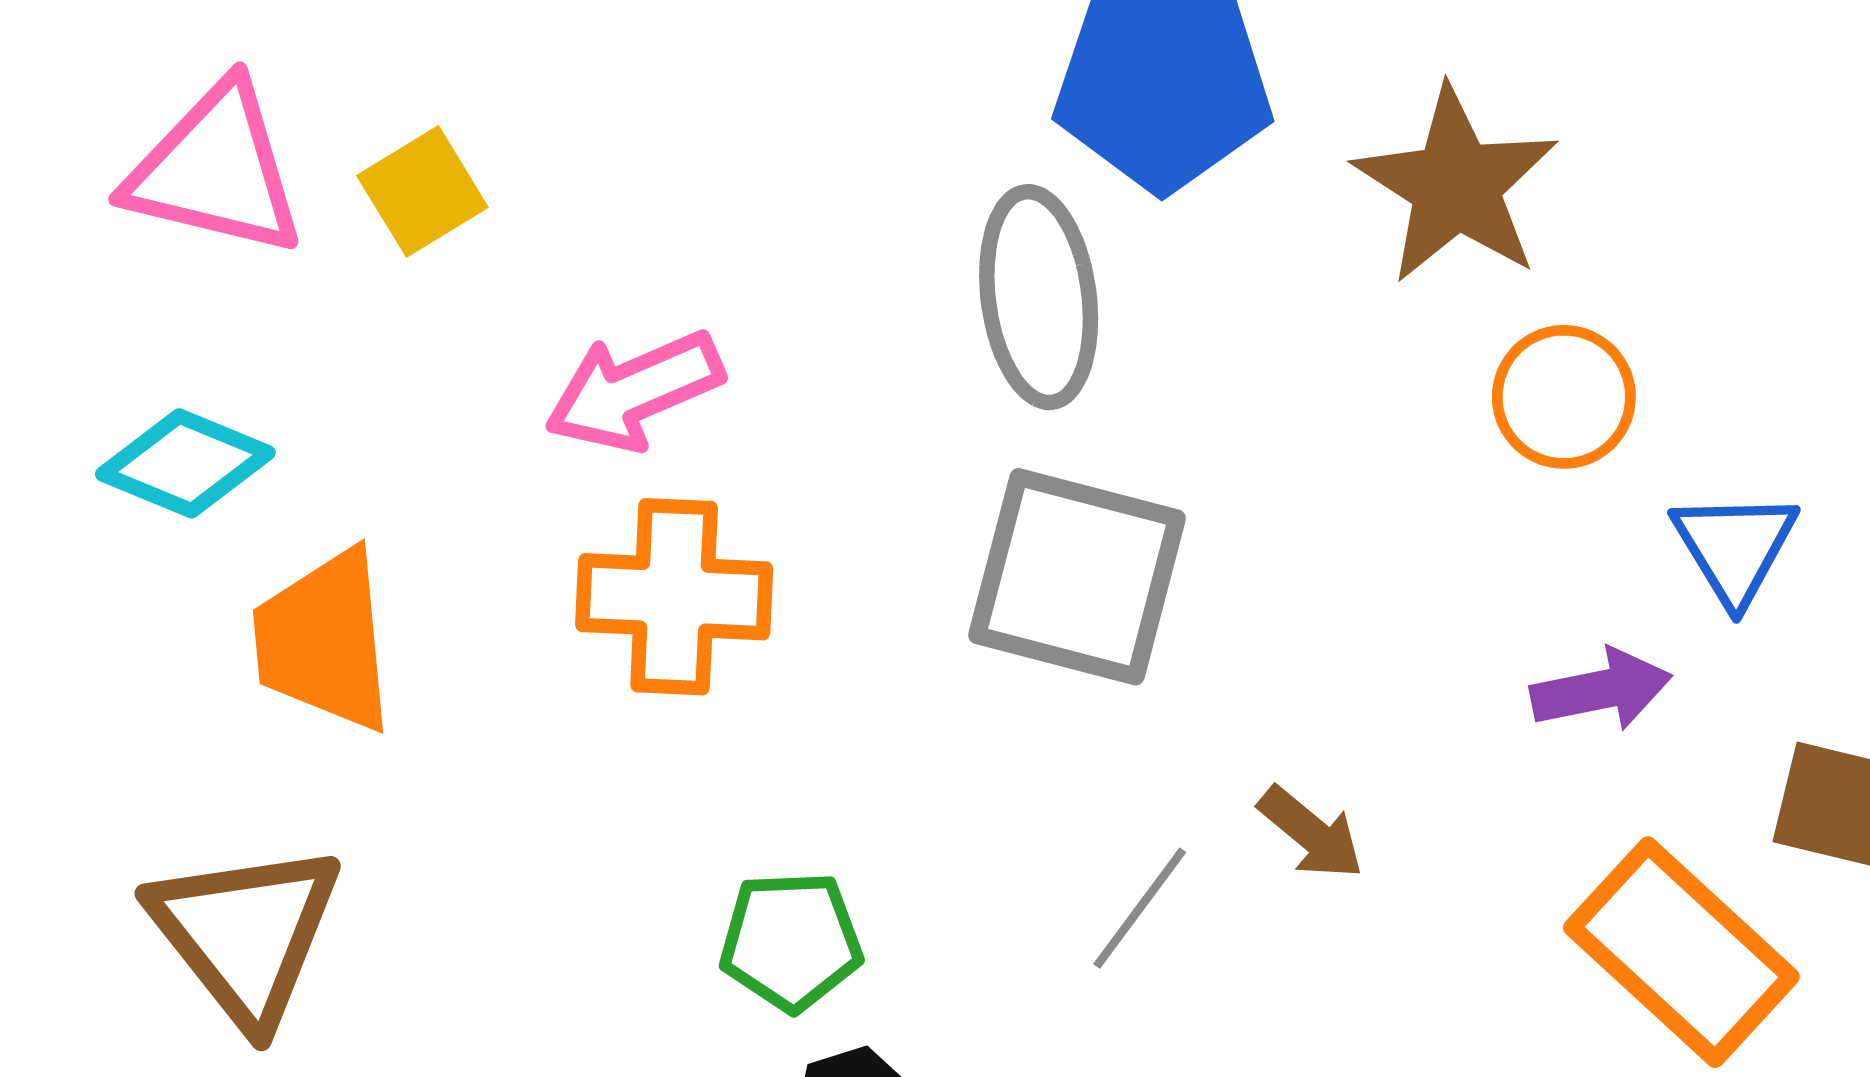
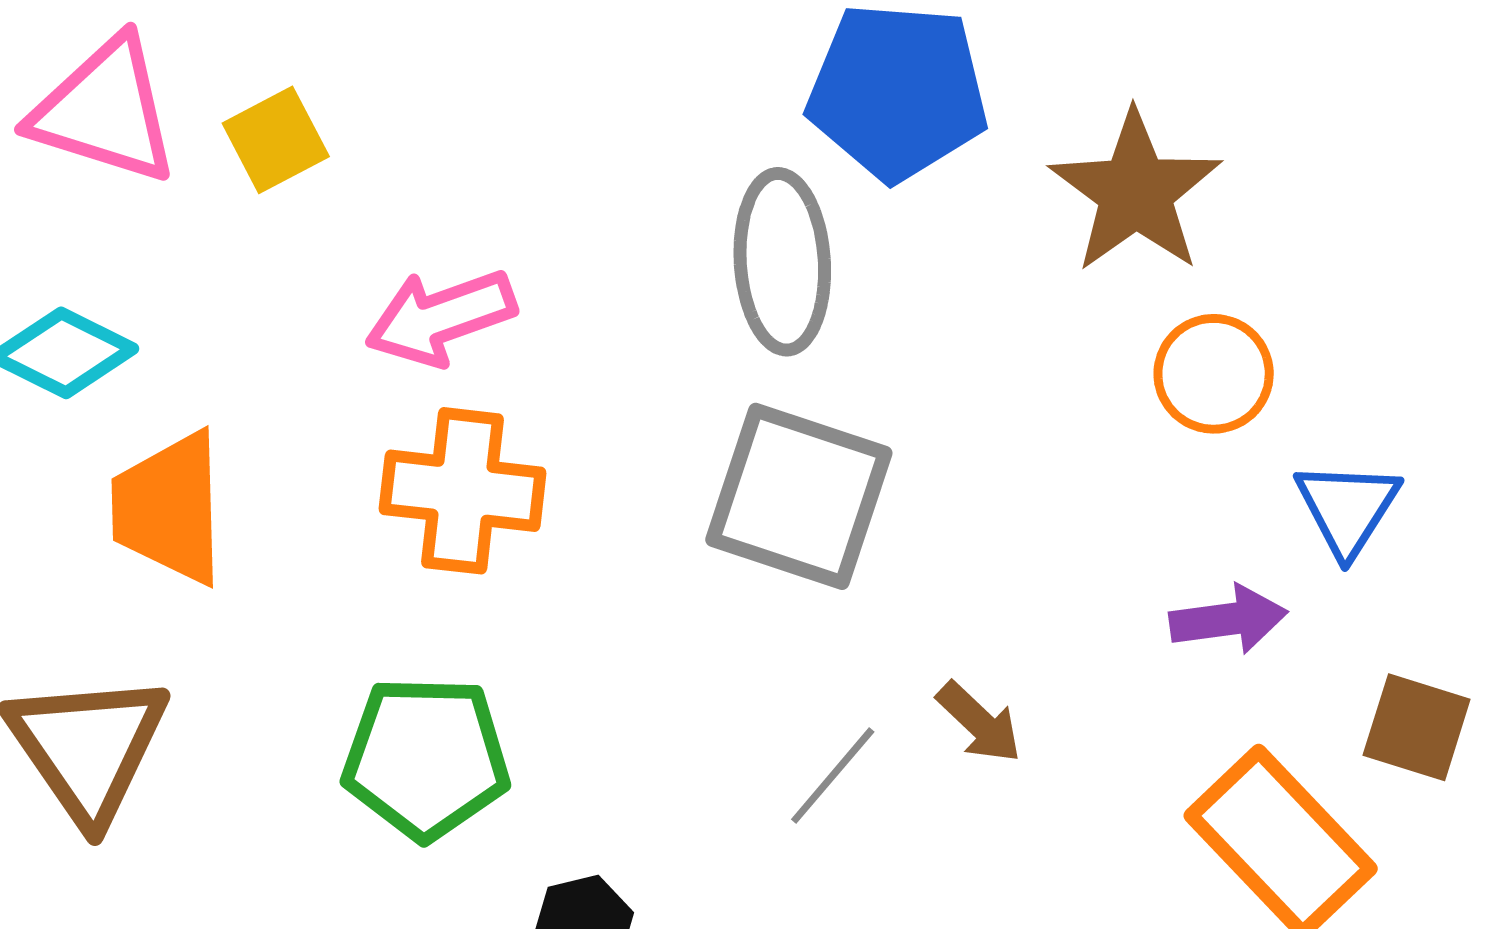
green pentagon: (791, 941) -> (426, 758), moved, size x1.4

